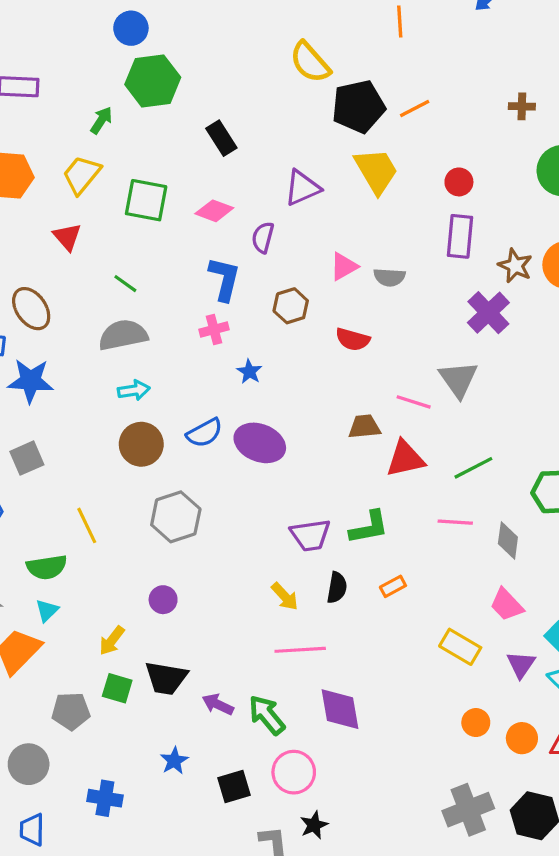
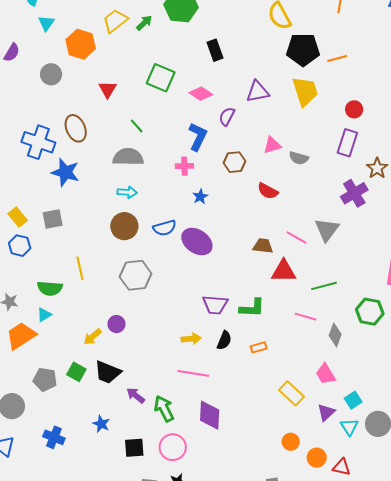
yellow trapezoid: (82, 175) -> (115, 21), moved
yellow arrow: (285, 596) -> (191, 339), turned -66
yellow arrow: (112, 641) -> (92, 337), moved
blue star: (174, 761) -> (101, 424), turned -30

